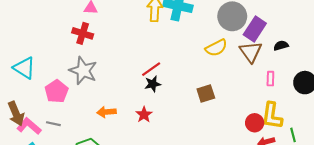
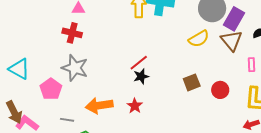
orange arrow: (106, 112) -> (99, 106), size x1.5
red circle: (255, 123) -> (220, 90), moved
gray line: (53, 124) -> (67, 120), moved

